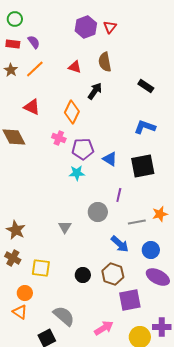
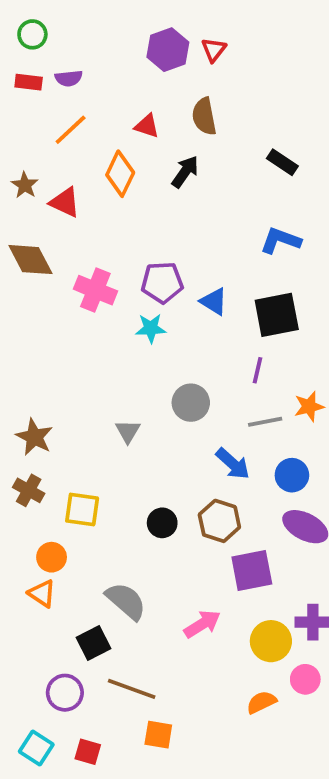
purple semicircle: (34, 42) -> (69, 78), turned 120
brown star: (11, 70) -> (25, 185), moved
orange diamond: (72, 112) -> (120, 174), moved
pink cross: (59, 138) -> (95, 290), moved, size x1.5
purple line: (119, 195) -> (258, 370), moved

